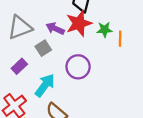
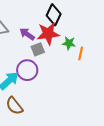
gray square: (43, 48) -> (38, 49), moved
purple circle: (78, 67) -> (27, 70), moved

